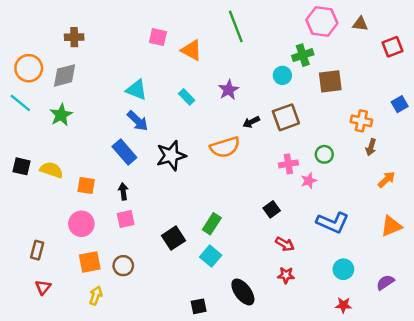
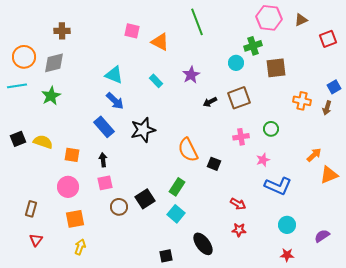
brown triangle: (360, 24) -> (301, 20), turned -32
cyan line: (20, 103) -> (17, 86), turned -48
orange semicircle: (225, 147) -> (188, 150), moved, turned 80
brown arrow: (371, 147) -> (327, 108), moved
black square: (22, 166) -> (18, 139), turned -35
orange arrow: (386, 179) -> (314, 155), moved
pink star: (309, 181) -> (263, 160), moved
black square: (272, 209) -> (214, 164), moved, turned -32
orange triangle: (391, 226) -> (329, 175), moved
brown circle: (123, 266) -> (119, 207), moved

